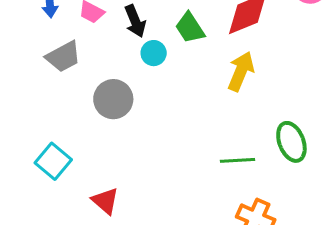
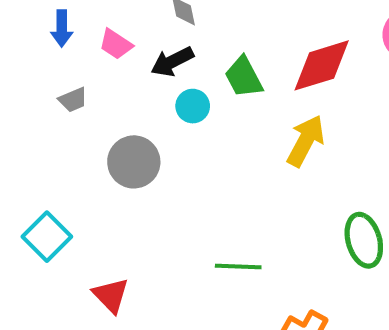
black arrow: (135, 21) -> (172, 62), turned 80
gray trapezoid: (63, 57) -> (73, 100), size x0.6
green line: (237, 160) -> (238, 267), moved

